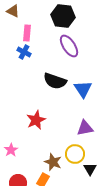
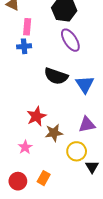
blue cross: (24, 52) -> (24, 46), turned -32
pink star: (11, 150) -> (25, 147), moved
brown star: (53, 162) -> (54, 133), moved, turned -30

